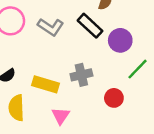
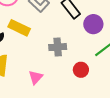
yellow rectangle: (46, 84) -> (19, 28), moved

